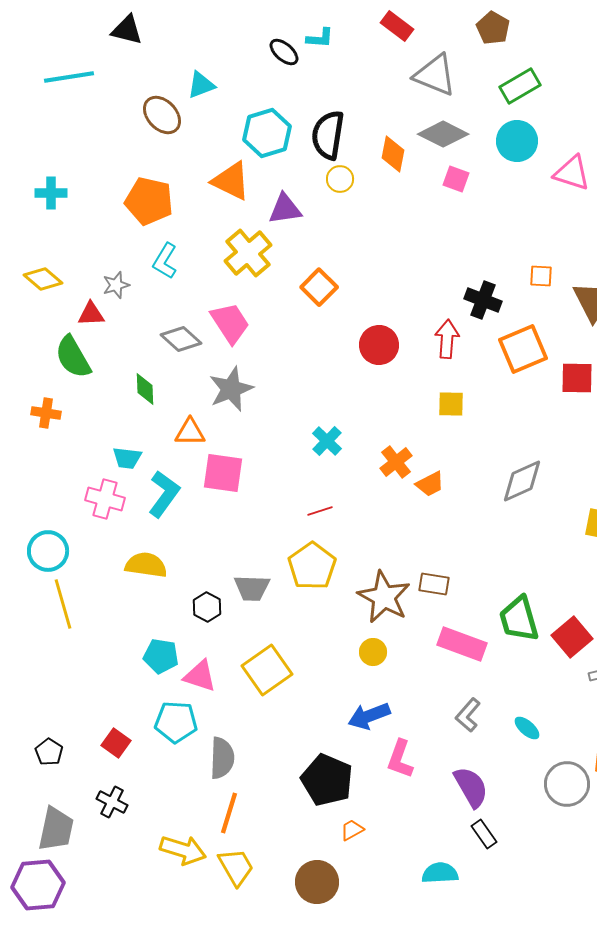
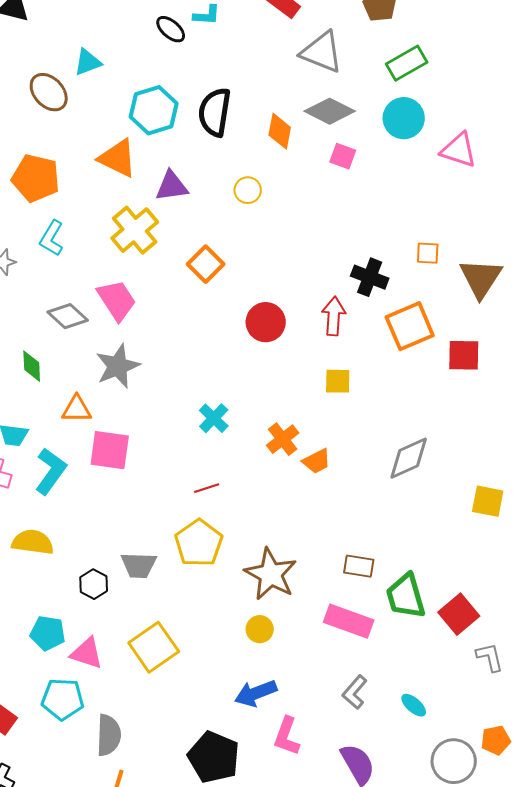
yellow circle: (340, 179) -> (248, 190), moved
brown rectangle: (434, 584) -> (359, 566), moved

